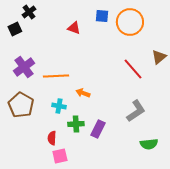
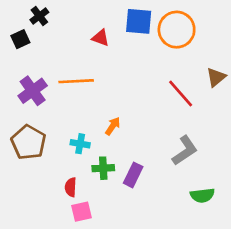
blue square: (102, 16) -> (139, 21), size x1.5
orange line: (56, 76) -> (76, 81), moved
orange arrow: (83, 93) -> (113, 126), turned 104

